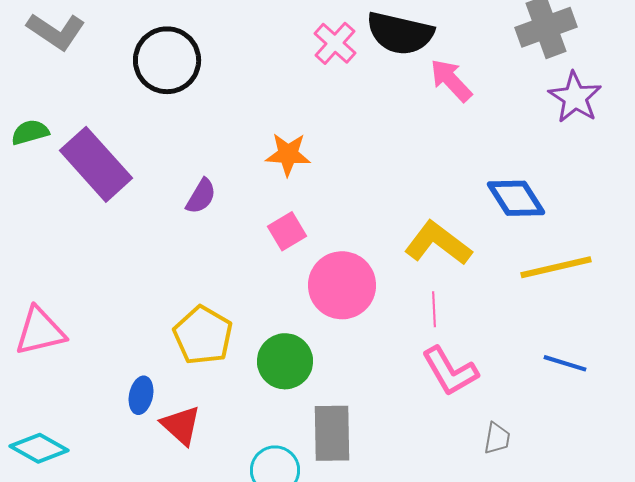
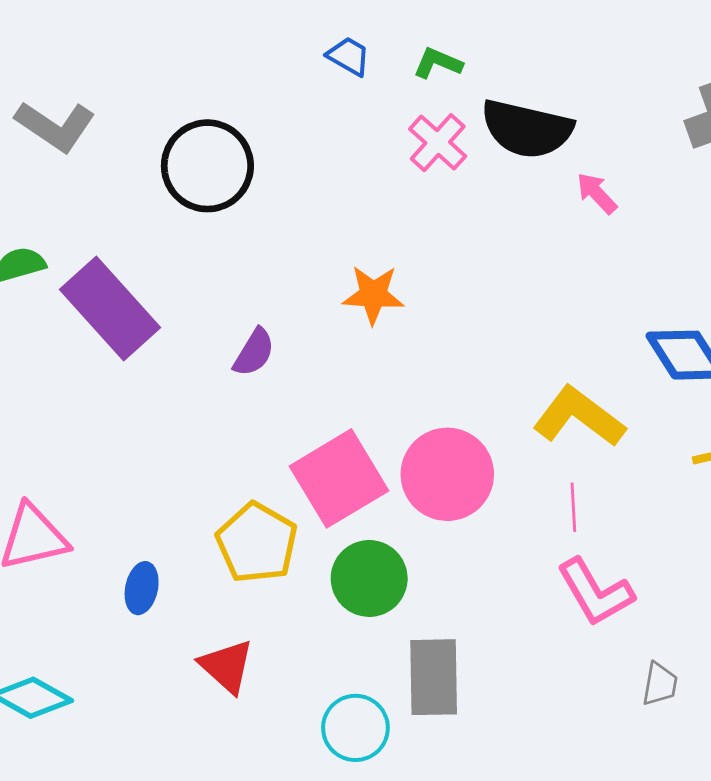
pink arrow: (451, 80) -> (597, 193), size x0.7
pink square: (287, 231) -> (339, 478), moved, size x1.8
blue ellipse: (141, 395) -> (142, 588), moved

